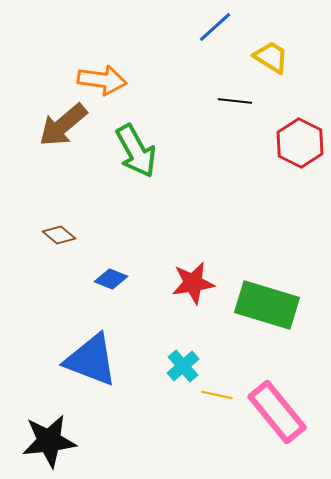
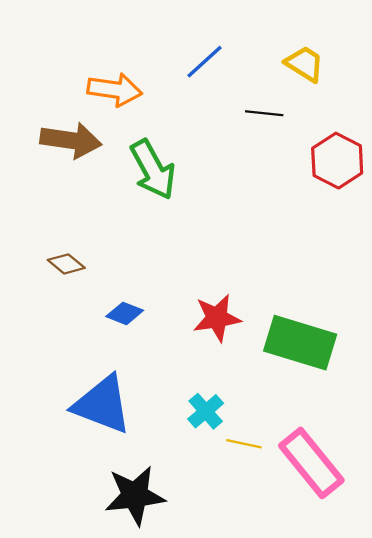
blue line: (215, 27) -> (205, 62), moved
brown arrow: (63, 125) -> (71, 140), turned -132
black star: (49, 441) -> (135, 496), moved

